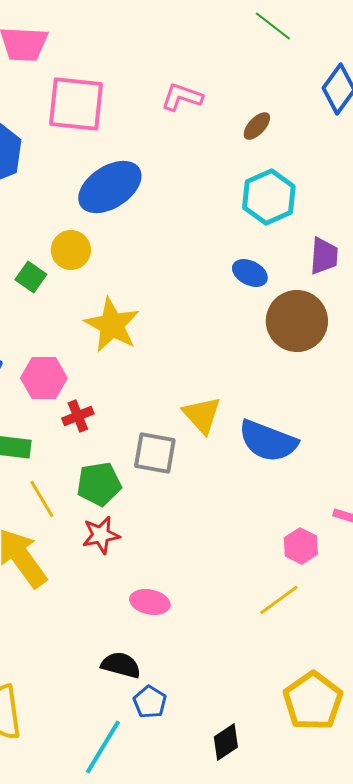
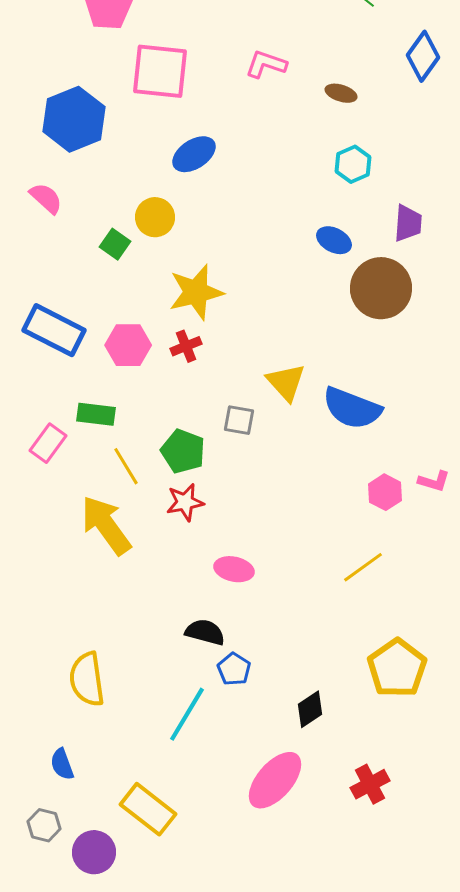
brown ellipse: (257, 126) -> (341, 93), turned 64
blue ellipse: (110, 187) -> (194, 154), size x0.7
cyan hexagon: (269, 197) -> (353, 164), size x0.7
yellow star: (112, 325) -> (196, 292), turned 30
red cross: (78, 416) -> (186, 346), moved
gray square: (155, 453) -> (239, 420), size x0.7
green pentagon: (99, 484) -> (183, 451), turned 30
pink hexagon: (301, 546) -> (385, 492), moved

